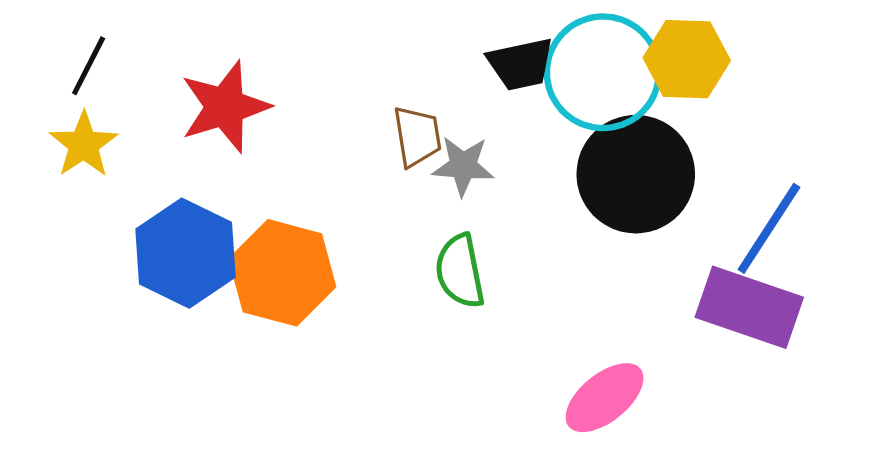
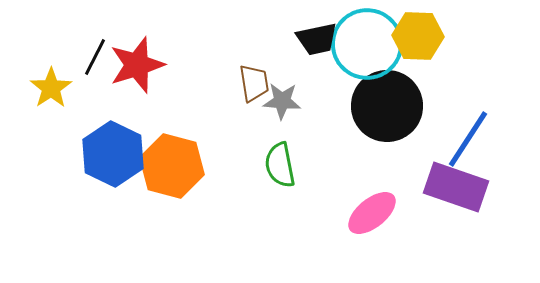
black line: (89, 66) -> (95, 57), moved
pink ellipse: (605, 398) -> (372, 213), moved

